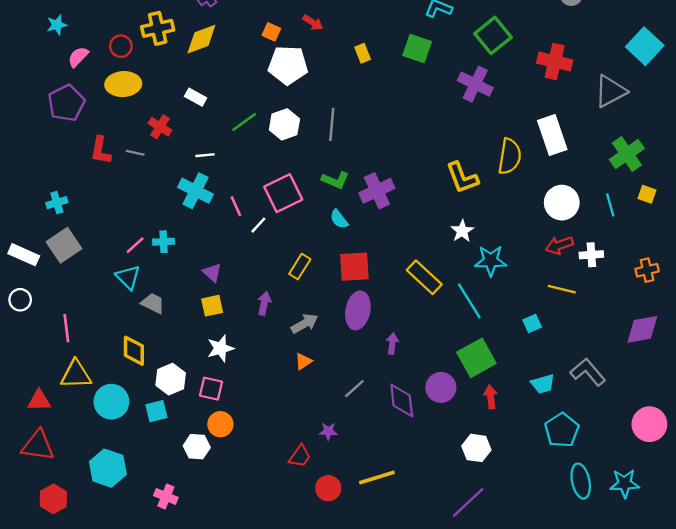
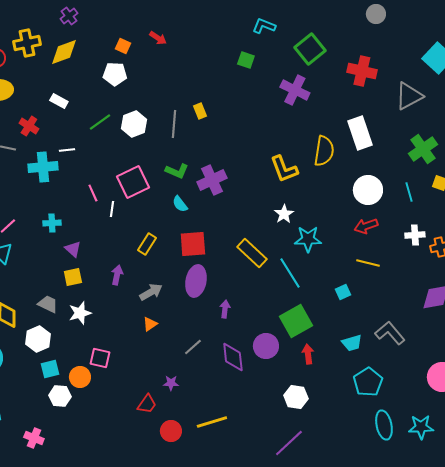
green square: (417, 49) -> (246, 60), size x0.7
yellow rectangle: (363, 53) -> (200, 111), moved
white pentagon: (288, 65) -> (115, 74), moved, size x0.7
cyan cross: (196, 191) -> (43, 167), moved, turned -32
white line: (258, 225) -> (112, 209), turned -35
cyan cross: (164, 242) -> (52, 223), moved
white cross: (591, 255) -> (415, 235), moved
gray trapezoid: (153, 303) -> (48, 304), moved
pink square: (211, 389) -> (100, 358), moved
cyan square: (156, 411) -> (50, 369), moved

